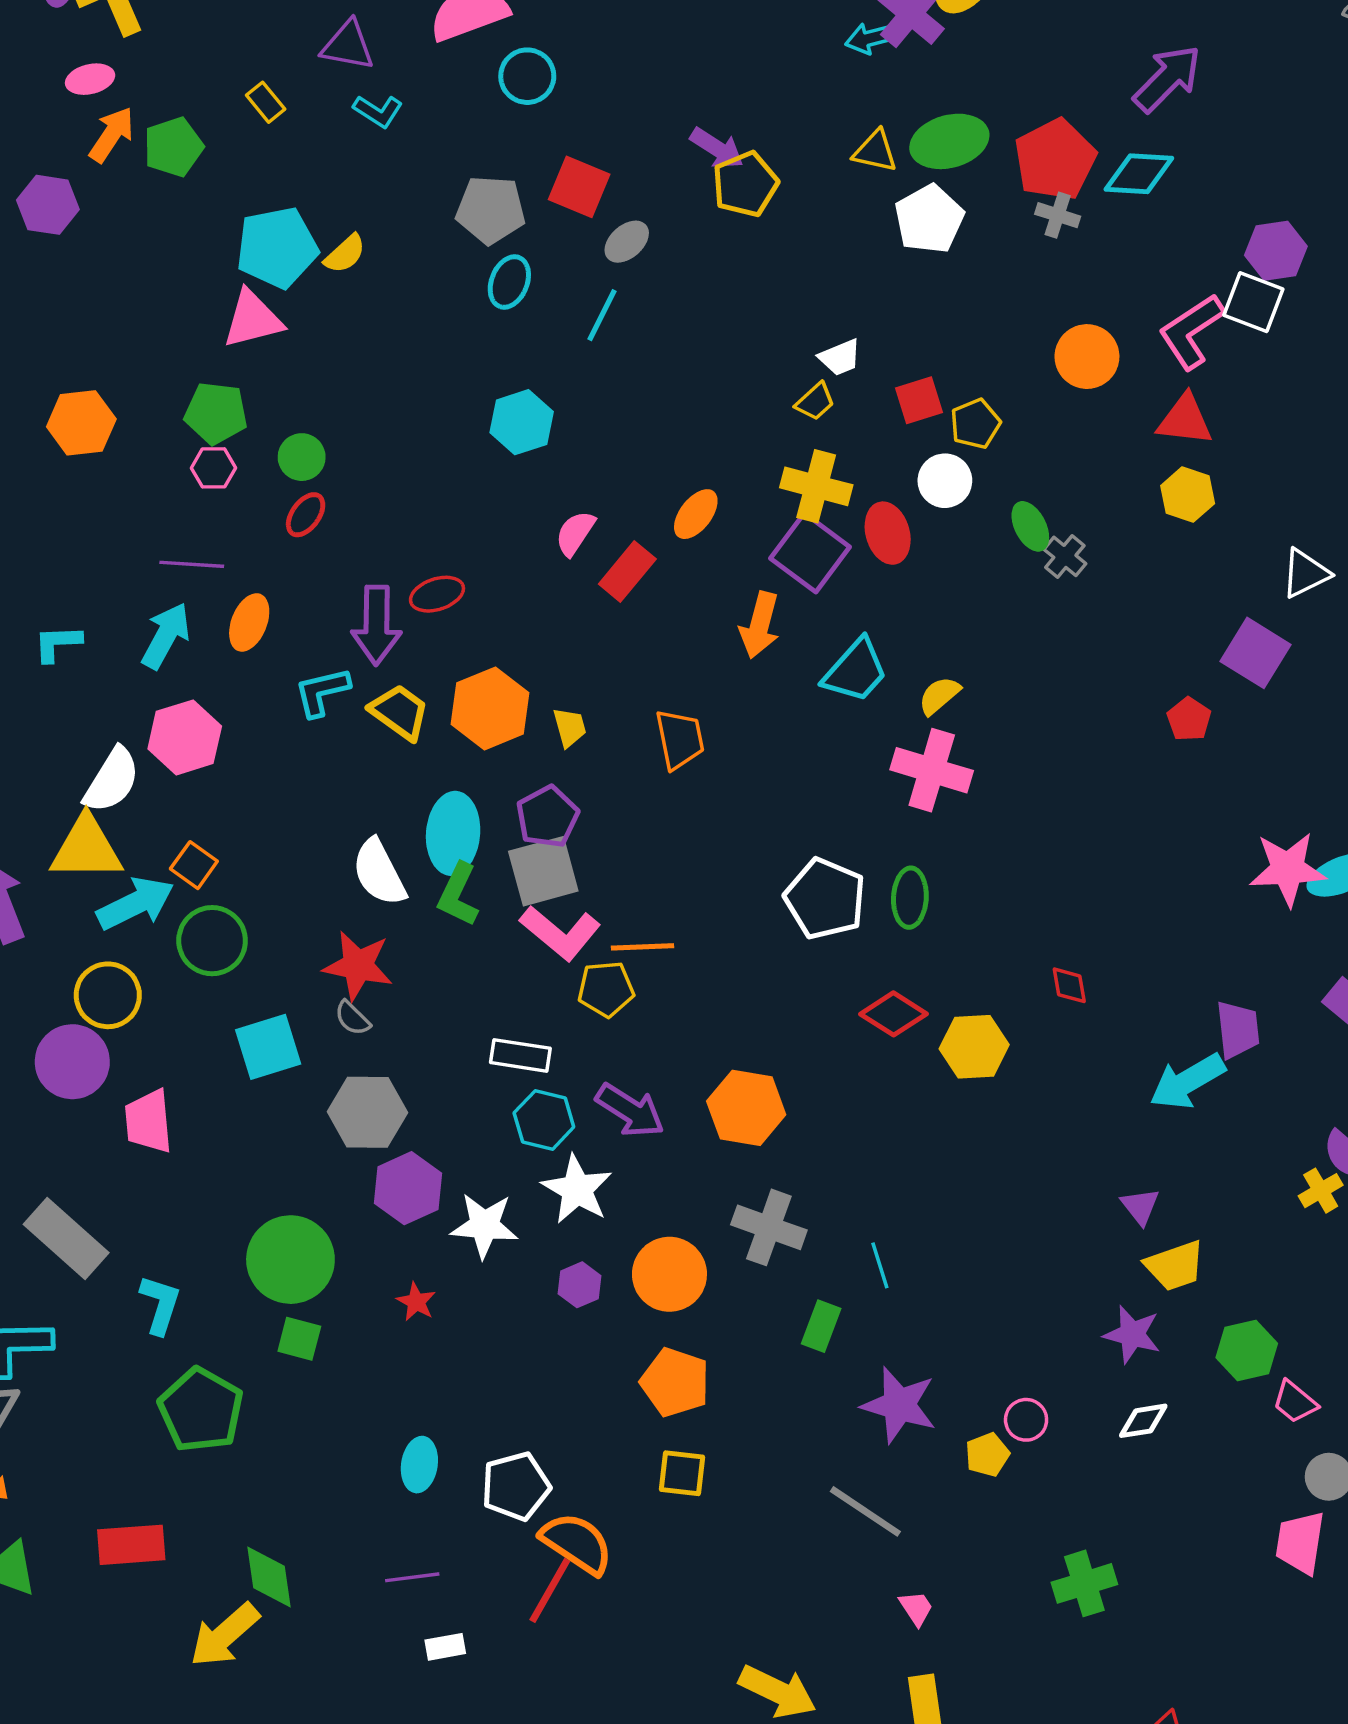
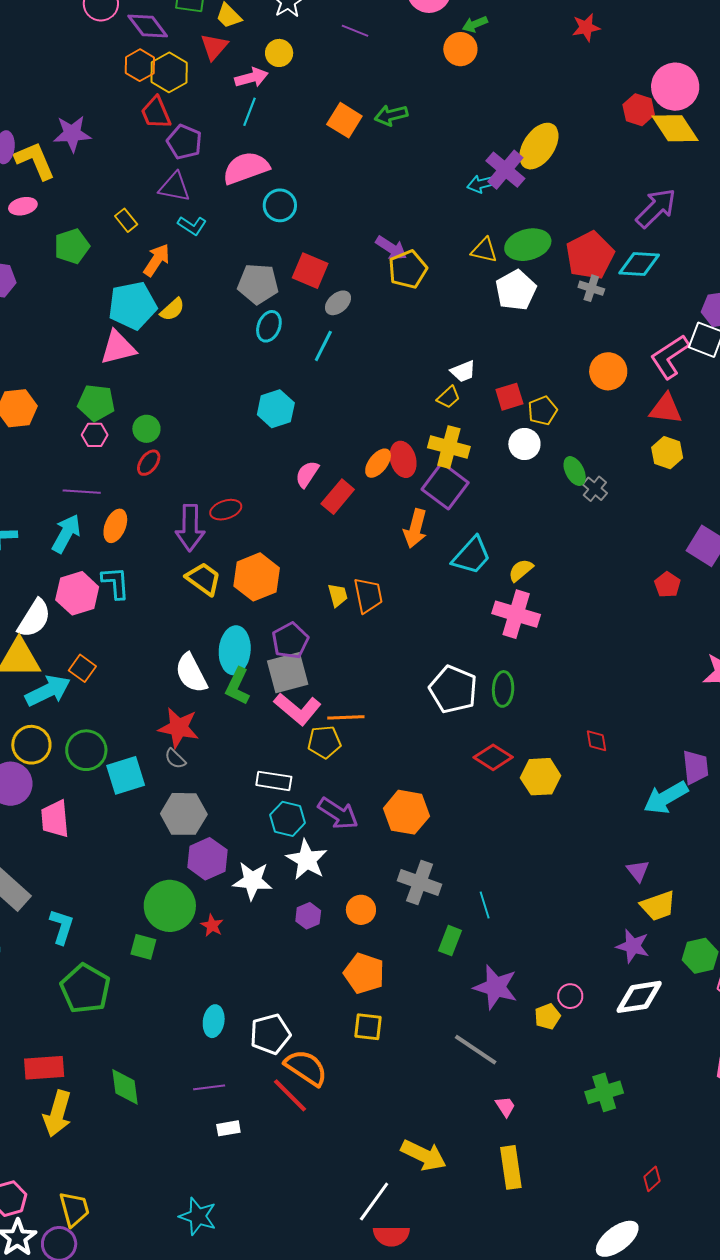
orange arrow: (112, 135) -> (157, 260), moved
red ellipse: (888, 533) -> (403, 459), moved
cyan L-shape: (322, 692) -> (116, 583), moved, turned 99
yellow trapezoid: (570, 727) -> (338, 595), moved
green circle: (212, 941) -> (86, 750), moved
green circle: (290, 1260) -> (170, 906), moved
orange circle: (669, 1274) -> (361, 910), size x0.7
white diamond: (1143, 1421) -> (639, 997), size x1.6
red line: (550, 1590) -> (290, 1095), turned -75
yellow arrow: (225, 1635) -> (57, 1114), moved, turned -33

